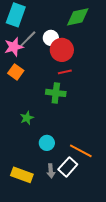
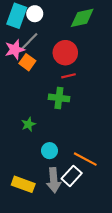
white circle: (51, 38) -> (35, 14), moved
orange square: (16, 72) -> (27, 62), moved
gray arrow: (51, 171) -> (54, 180), size x1.6

